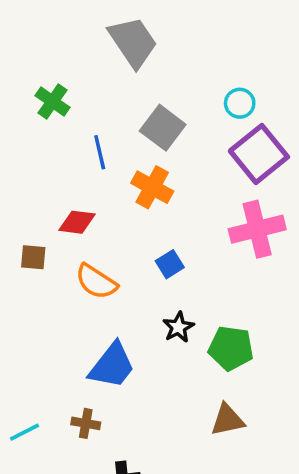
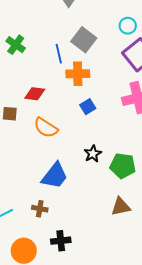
green cross: (52, 101) -> (16, 45), moved
blue line: (100, 152) -> (59, 54), moved
orange cross: (152, 187) -> (78, 74), turned -30
blue square: (170, 264) -> (88, 107), moved

